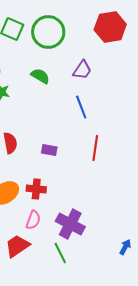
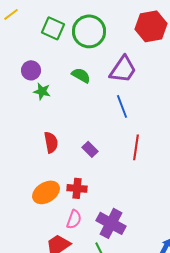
purple trapezoid: (82, 70) -> (123, 69), size x1.4
purple rectangle: (49, 150) -> (90, 149), turned 35

